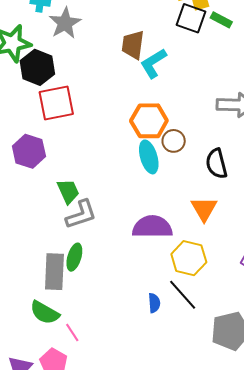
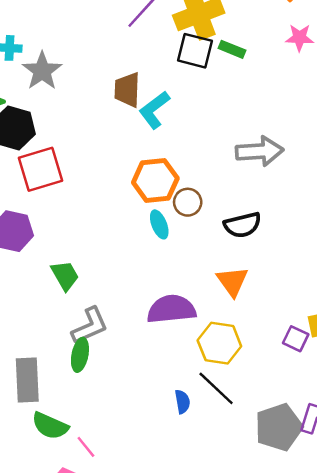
cyan ellipse: (149, 157) -> (159, 224), size x0.7
black semicircle: (216, 164) -> (242, 225), turned -84
gray L-shape: (81, 214) -> (90, 326), moved
gray rectangle: (54, 272) -> (27, 380), moved

